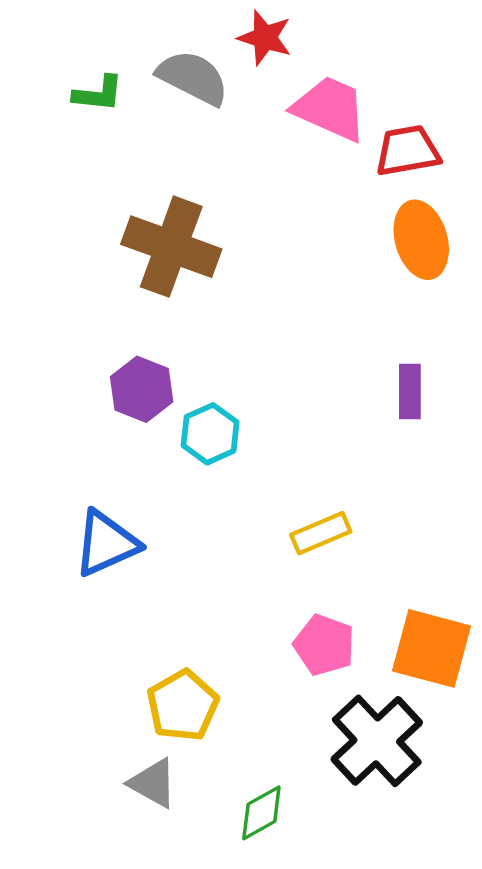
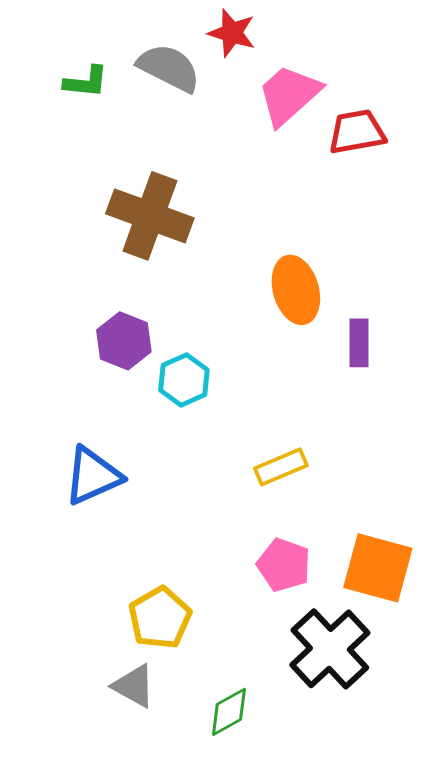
pink trapezoid: (330, 108) -> (289, 95), turned -66
orange ellipse: (421, 240) -> (296, 290), moved

